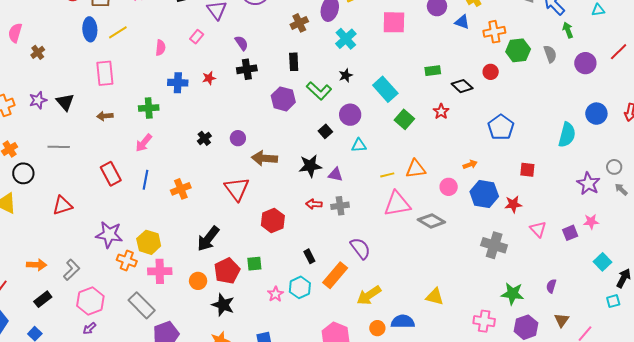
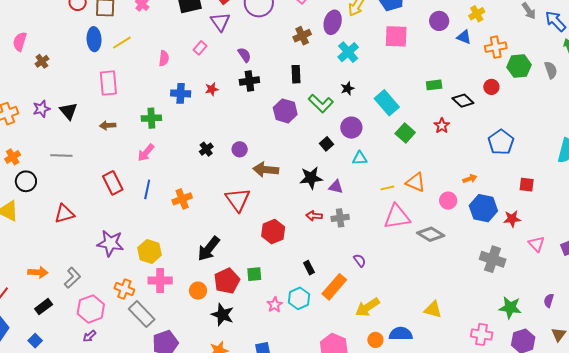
orange triangle: (416, 169) -> (416, 182), turned 30
purple semicircle: (360, 248) -> (360, 260), size x0.6
orange cross: (127, 260) -> (124, 289), moved

